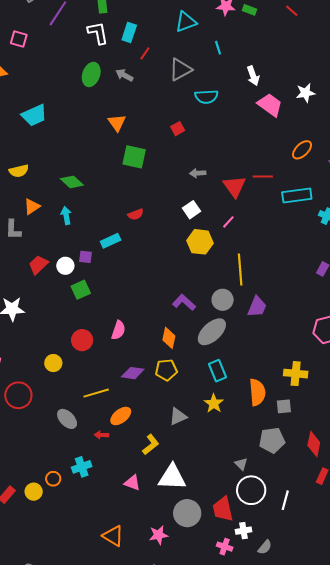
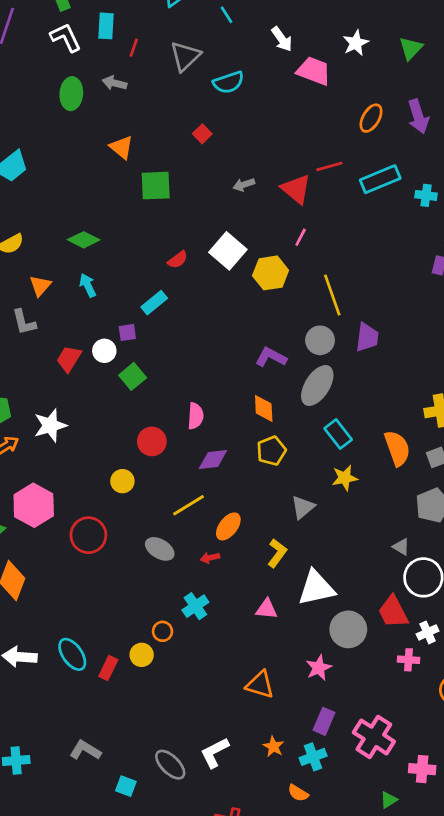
white square: (192, 210) -> (228, 251), moved, size x1.5
purple diamond: (133, 373) -> (213, 459), moved
yellow star: (214, 403) -> (345, 478), turned -30

